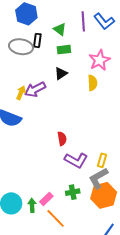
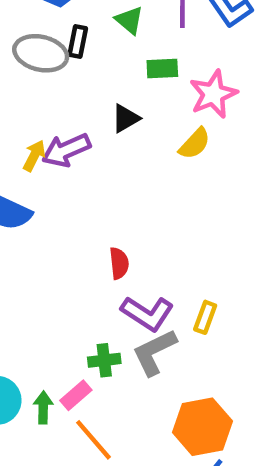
green rectangle: (64, 50) -> (162, 68), moved
yellow semicircle: (92, 83) -> (195, 144), turned 42
gray L-shape: (98, 178) -> (154, 352), moved
green cross: (73, 192) -> (104, 360), moved
orange hexagon: (104, 195) -> (202, 427), moved

